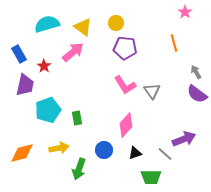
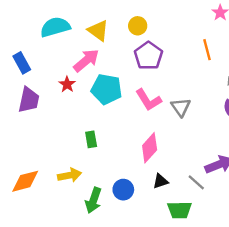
purple pentagon: (125, 48) -> (148, 56), turned 30
red star: (44, 66) -> (67, 84), moved
cyan pentagon: (48, 110) -> (107, 89), moved, turned 30
blue circle: (104, 150) -> (123, 190), moved

